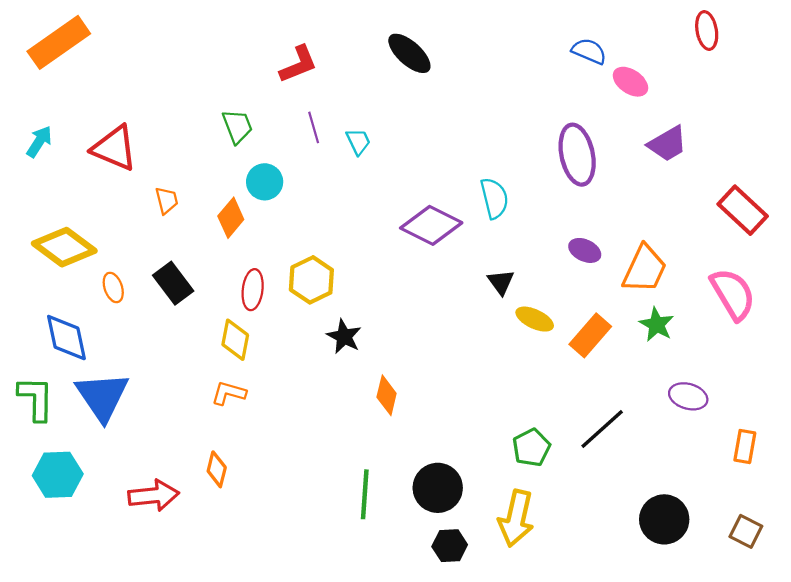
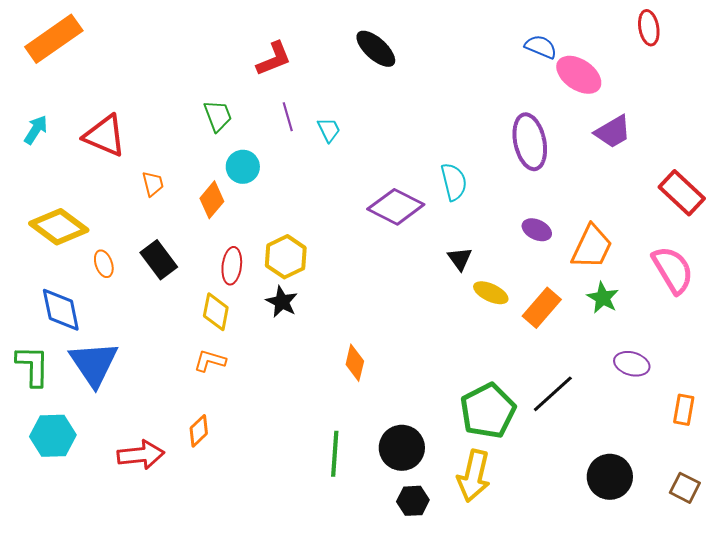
pink ellipse: (630, 82) -> (579, 75), size x1.4
black star: (344, 336) -> (282, 302), moved
green pentagon: (531, 448) -> (488, 411), size x1.6
orange diamond: (217, 469) -> (199, 431), turned 32

